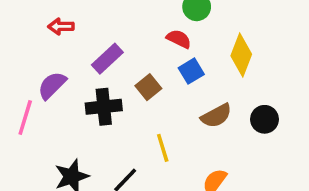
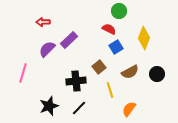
purple semicircle: (52, 85) -> (47, 49), moved
brown square: (148, 87) -> (99, 67), moved
black cross: (104, 107) -> (76, 81), moved
yellow line: (163, 148) -> (110, 90), moved

